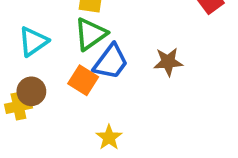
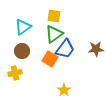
cyan triangle: (33, 41) -> (23, 27), moved
brown circle: (31, 91) -> (22, 51), moved

